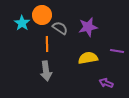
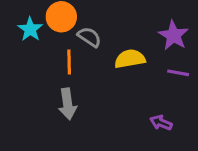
purple star: (88, 27) -> (173, 35), moved, turned -30
yellow semicircle: (88, 58) -> (130, 59), moved

